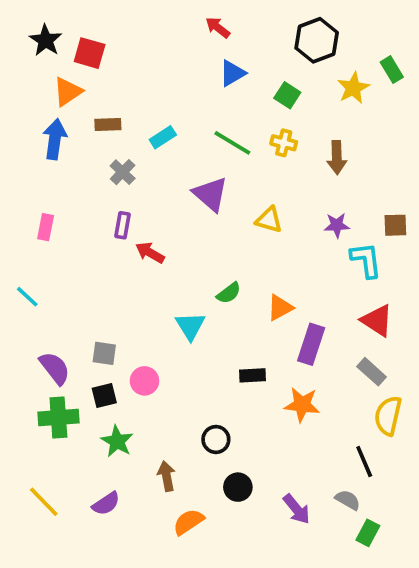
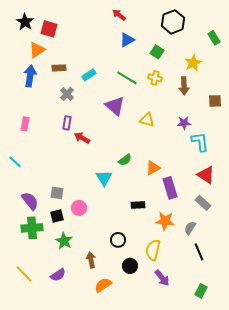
yellow star: (353, 88) -> (193, 63), moved
brown square: (395, 225) -> (215, 101), moved
purple rectangle: (311, 344) -> (170, 188), turned -35
yellow semicircle: (388, 416) -> (153, 250), moved
gray semicircle: (348, 500) -> (190, 228), moved, turned -88

